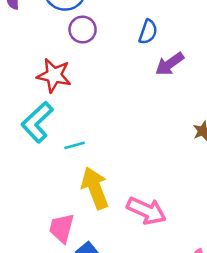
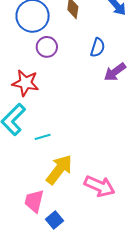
yellow arrow: (95, 188) -> (59, 170), turned 60

